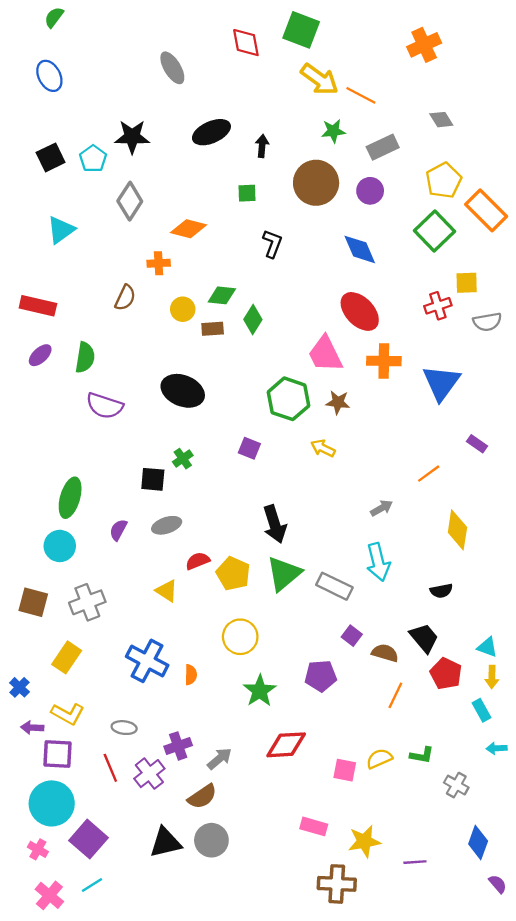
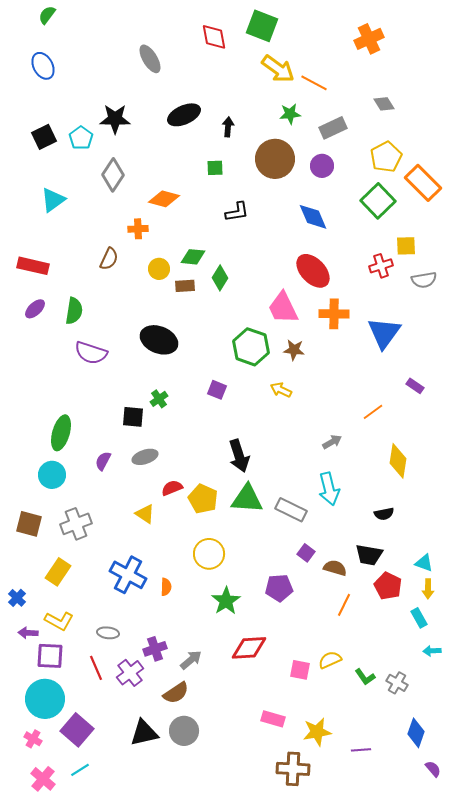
black L-shape: (272, 244) -> (237, 212), turned 60
green triangle: (284, 574) -> (247, 499), turned 44
black trapezoid: (424, 638) -> (369, 555), turned 140
green L-shape: (422, 755) -> (365, 677), moved, turned 45

